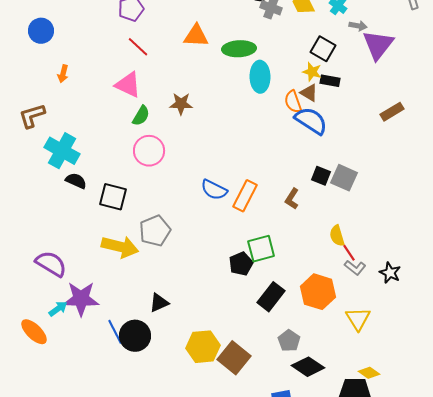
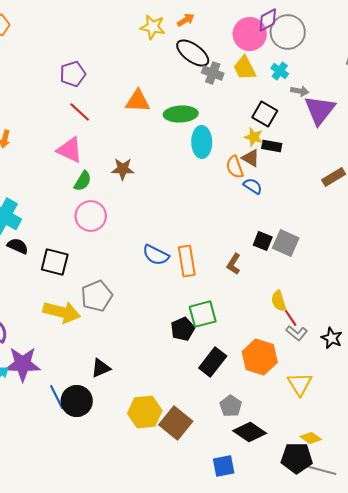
blue semicircle: (311, 121) -> (253, 186), size x0.6
orange rectangle: (245, 196) -> (187, 261), turned -36

